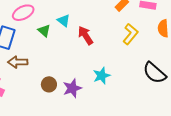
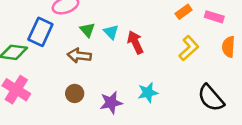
cyan triangle: (64, 21) -> (111, 32), moved
brown arrow: (18, 62) -> (79, 56), moved
brown circle: (49, 84) -> (75, 93), moved

